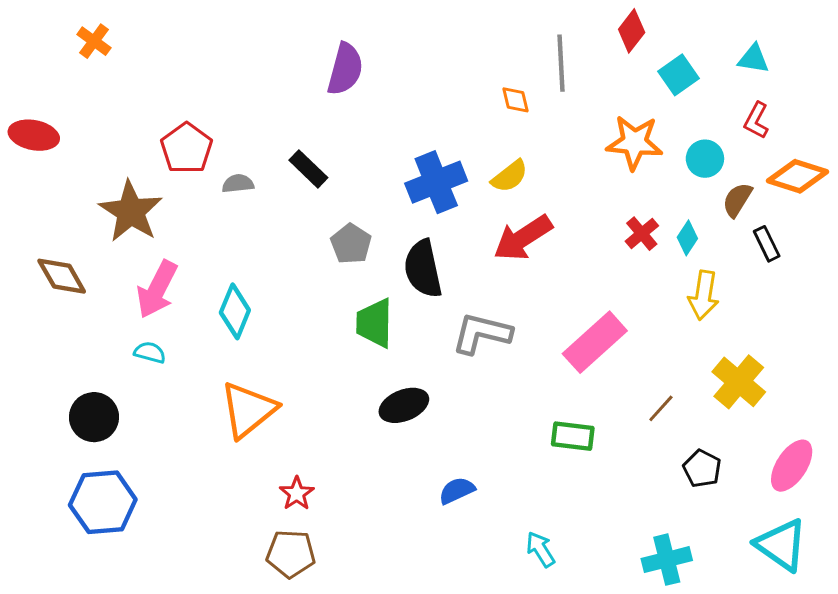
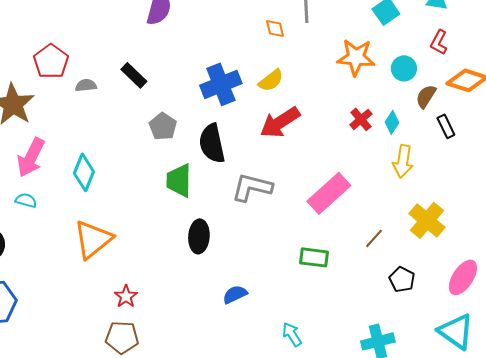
black ellipse: (404, 405) -> (199, 236), turned -64

